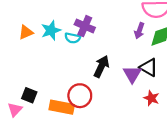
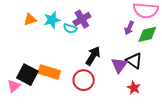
purple cross: (85, 26) -> (82, 19), turned 30
black square: (29, 95) -> (27, 75), size x1.5
red circle: (80, 96) -> (84, 80), moved
orange rectangle: (62, 107) -> (49, 72), moved

